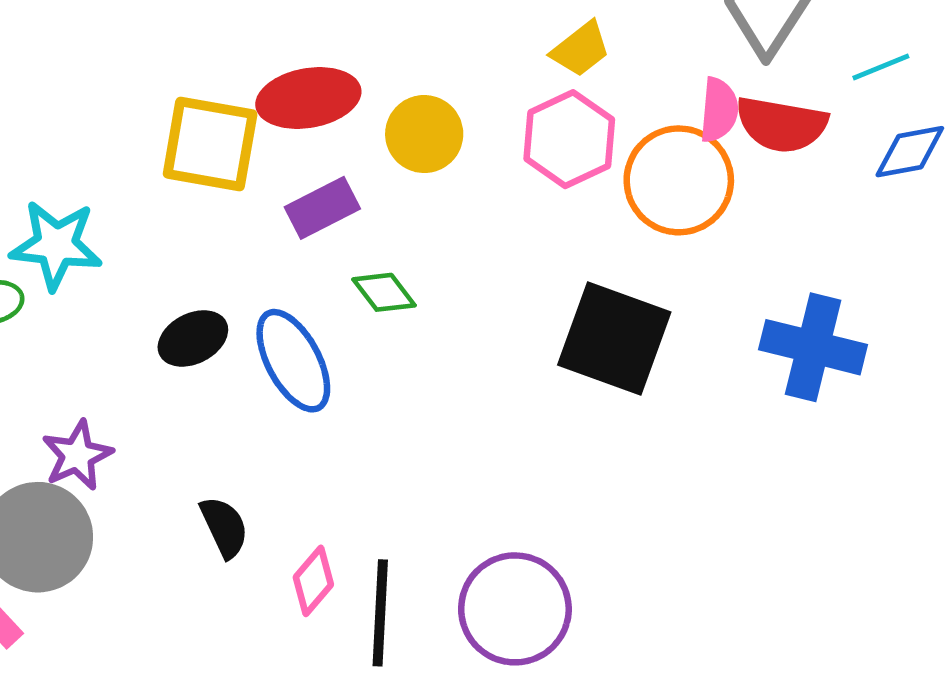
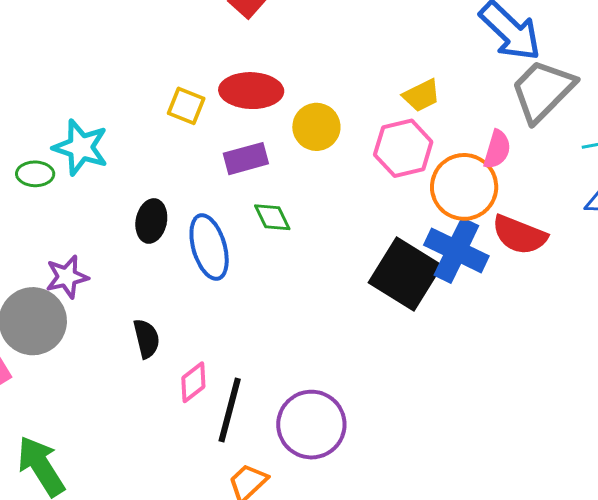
red semicircle: (781, 124) -> (519, 235), moved
yellow square: (210, 144) -> (186, 106), size x0.6
black ellipse: (193, 338) -> (151, 221), turned -63
blue cross: (813, 347) -> (456, 250), moved

